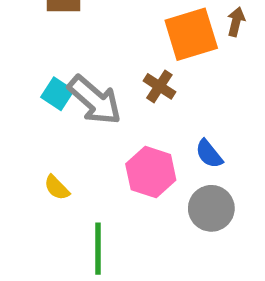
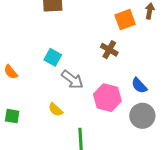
orange square: (191, 34) -> (125, 20), size x0.7
gray arrow: (95, 100) -> (72, 80), moved, size x0.7

